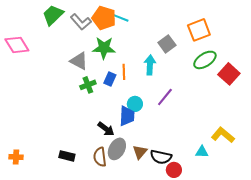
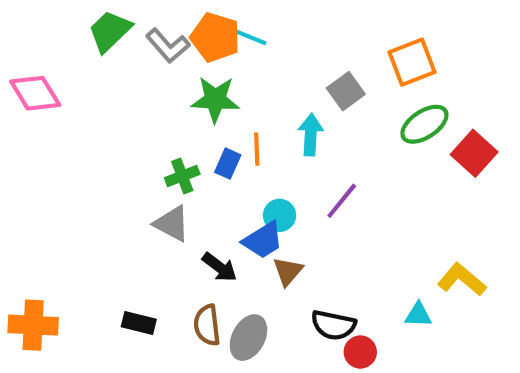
gray triangle: (79, 61) -> (172, 224), moved
blue trapezoid: (127, 116) -> (263, 240), turned 55
gray ellipse: (117, 149) -> (248, 338), moved
brown triangle: (140, 152) -> (288, 271), moved
orange cross: (16, 157) -> (33, 325), size x1.6

